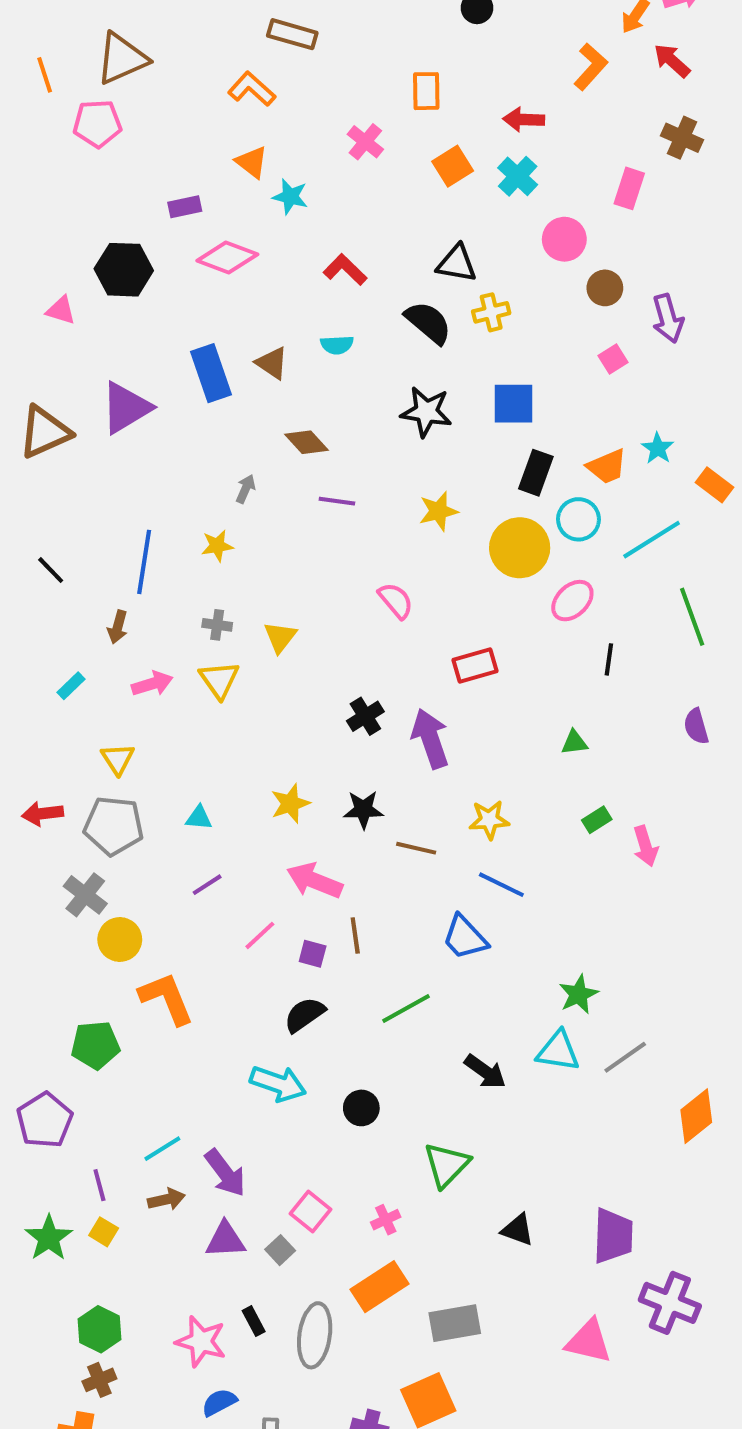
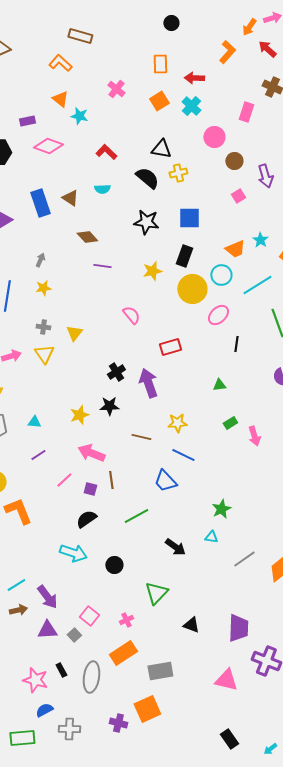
orange rectangle: (426, 91) -> (160, 64), moved
black rectangle: (536, 473) -> (184, 256), moved
gray arrow: (246, 489) -> (40, 260), moved
black star: (363, 810) -> (109, 406), moved
cyan triangle: (558, 1051) -> (211, 537), size x0.6
gray line: (625, 1057) -> (244, 559), moved

